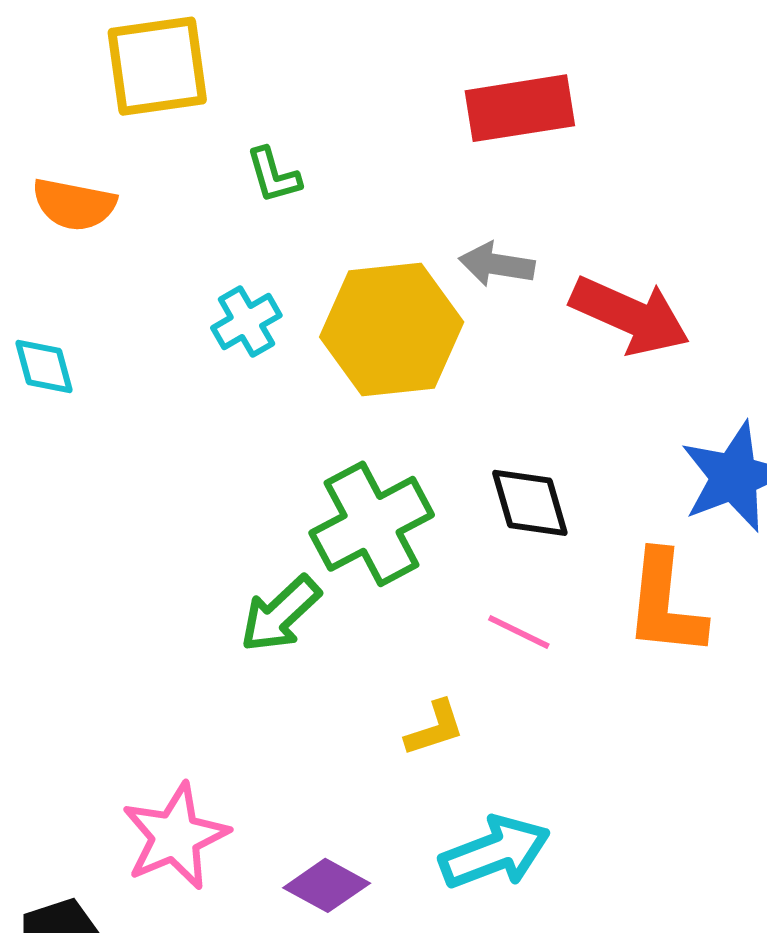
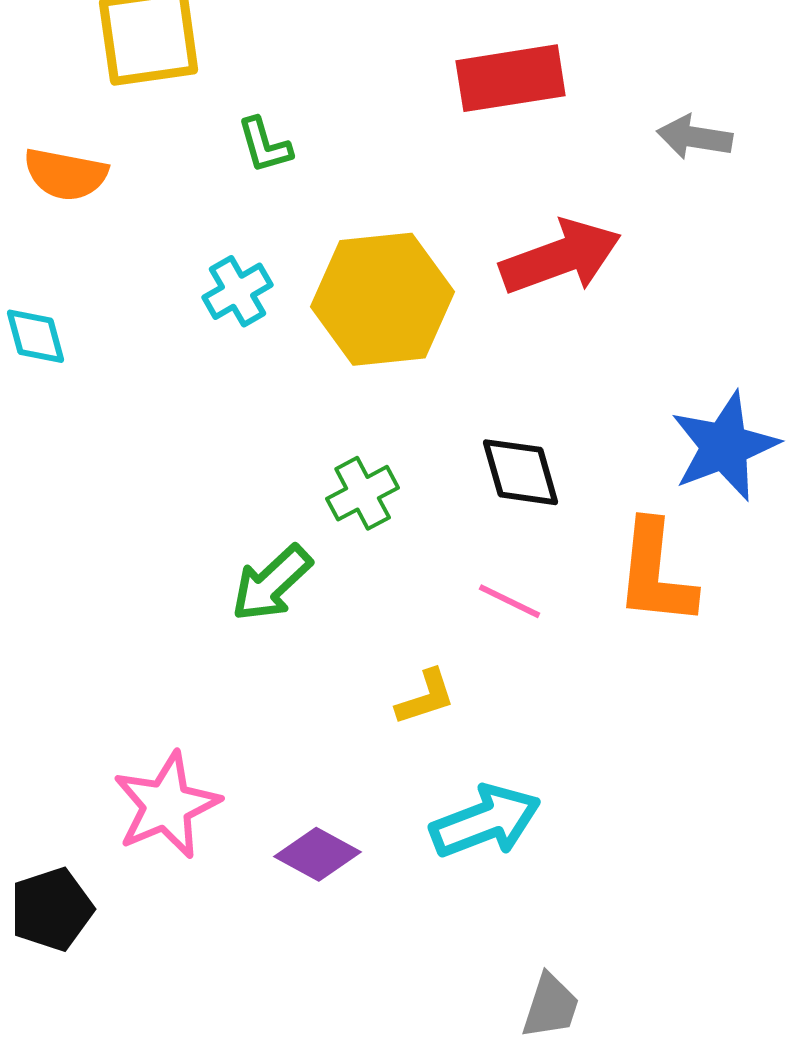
gray arrow: (497, 264) -> (695, 137), moved
red arrow: (630, 316) -> (561, 257), moved, turned -44
green cross: (372, 524) -> (363, 493), size x0.6

